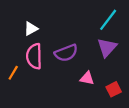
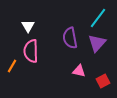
white triangle: (31, 29) -> (28, 26), turned -32
purple semicircle: (66, 53) -> (70, 38), moved, turned 100

